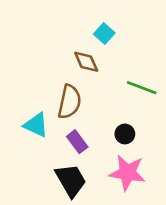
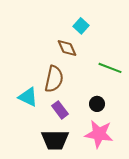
black trapezoid: (71, 180) -> (55, 140), turned 120

